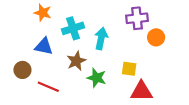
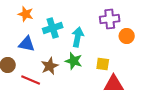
brown star: (76, 61) -> (50, 66), moved
green star: (97, 78) -> (74, 61), moved

